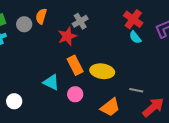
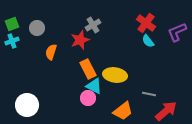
orange semicircle: (41, 16) -> (51, 52), moved
cyan triangle: (51, 82) -> (94, 86), moved
white circle: (14, 101) -> (27, 105), size x1.5

